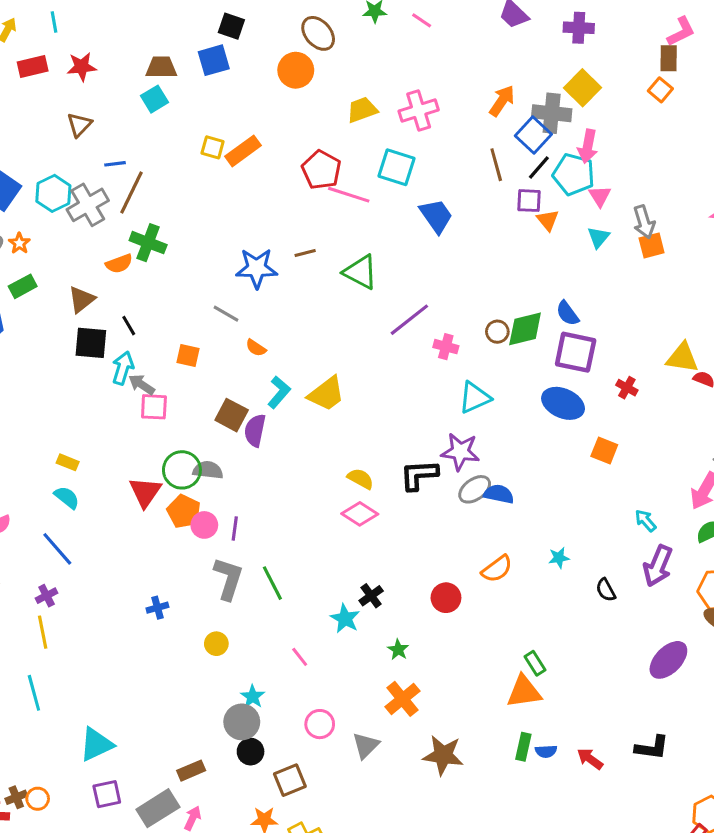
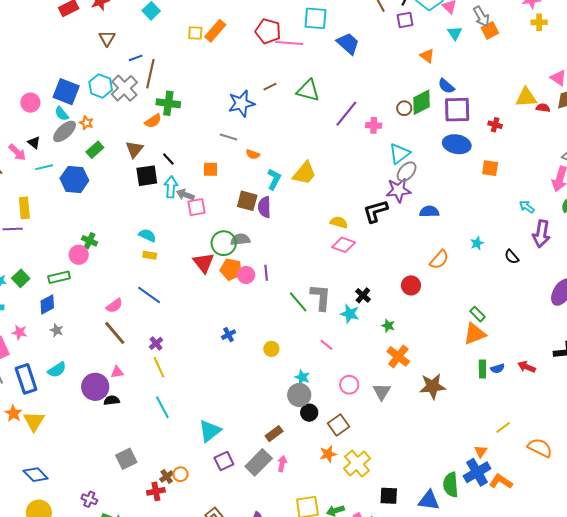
orange triangle: (548, 220) -> (427, 56), moved
gray ellipse: (475, 489) -> (407, 172), moved
cyan semicircle: (67, 497) -> (147, 235), moved
blue line: (57, 549) -> (149, 295), moved
gray L-shape: (228, 579) -> (321, 297), moved

